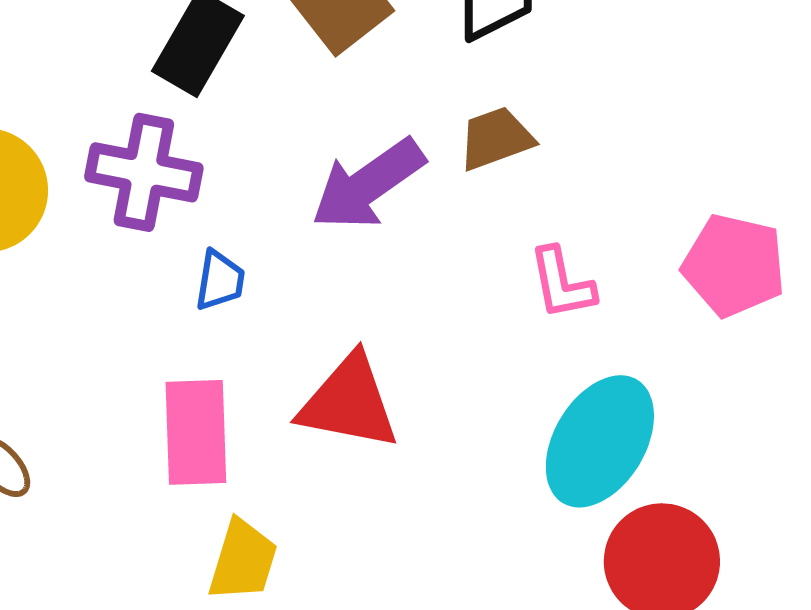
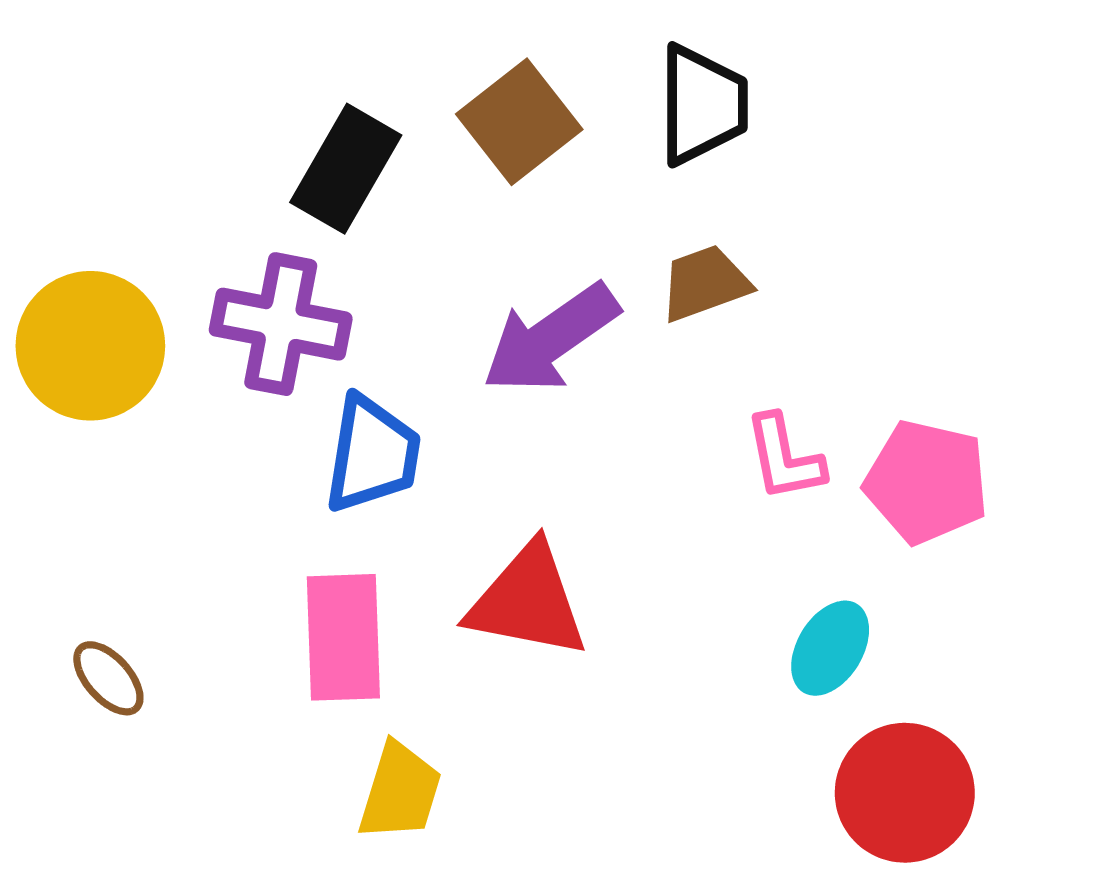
pink pentagon: (734, 265) -> (926, 482), moved
blue trapezoid: (220, 280) -> (372, 454), size x1.6
cyan ellipse: (600, 441) -> (830, 648), size x0.6

